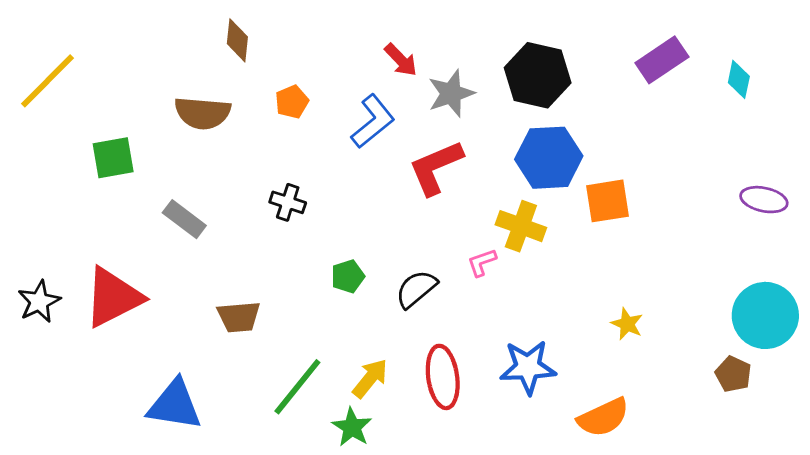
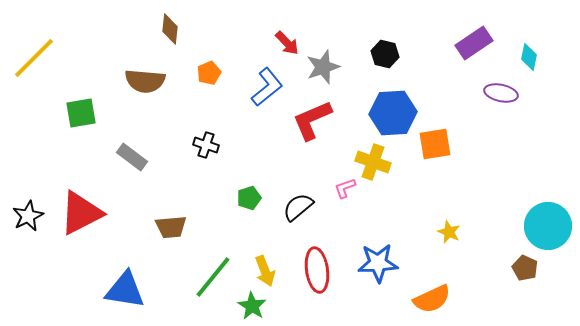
black hexagon: (538, 75) -> (385, 54), size x0.6
purple ellipse: (764, 200) -> (501, 93), moved
yellow arrow: (370, 378) -> (265, 271), turned 120

